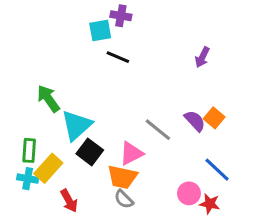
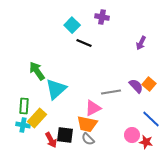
purple cross: (121, 16) -> (102, 17), moved
cyan square: (100, 31) -> (72, 25), turned -35
gray line: (158, 130) -> (111, 92), turned -48
black square: (90, 152) -> (65, 135), moved, turned -30

